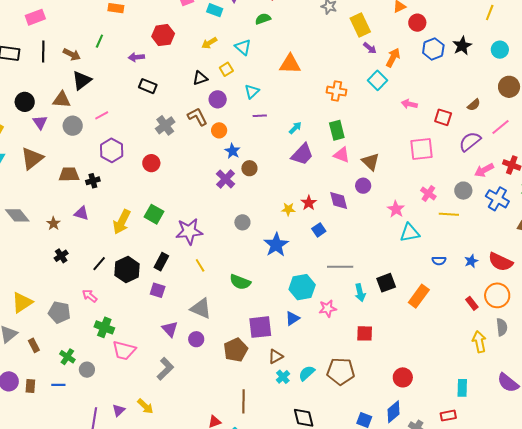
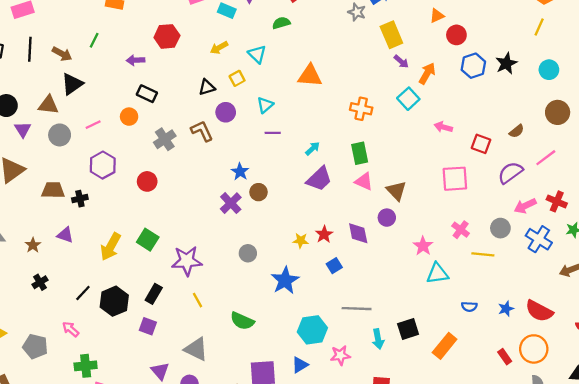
orange circle: (219, 130) -> (129, 117), moved
green cross: (104, 327) -> (86, 366), turned -30

